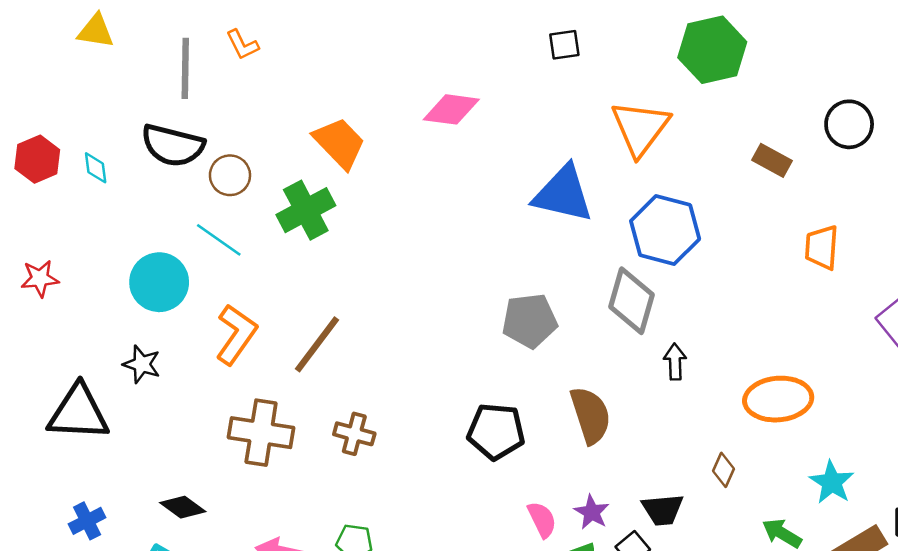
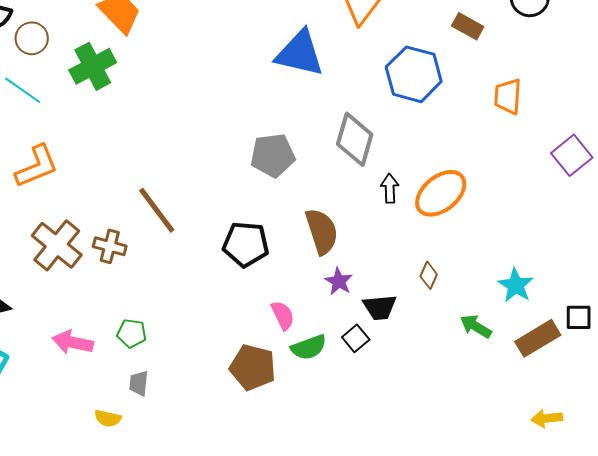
blue hexagon: (665, 230) -> (414, 74), moved
orange L-shape: (236, 334) -> (37, 166), turned 33
brown line: (317, 344) -> (157, 210), moved, turned -74
orange ellipse: (778, 399) -> (441, 193), moved, turned -34
brown cross: (261, 433) -> (57, 245), turned 30
brown cross: (354, 434) -> (110, 246), moved
purple star: (592, 512) -> (339, 281), moved

